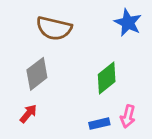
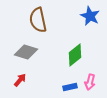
brown semicircle: (54, 28) -> (38, 20), turned 65
gray diamond: (37, 74) -> (26, 52), turned 55

